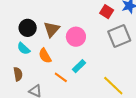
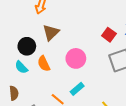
brown triangle: (52, 29) -> (51, 33), moved
orange semicircle: (45, 56) -> (44, 64), moved

